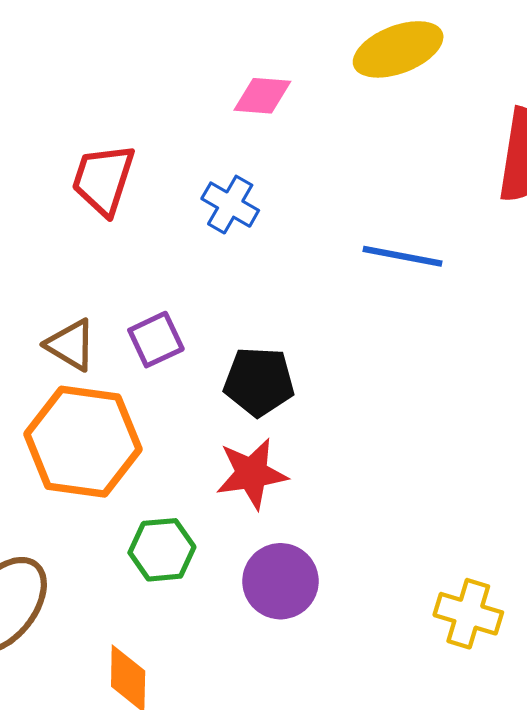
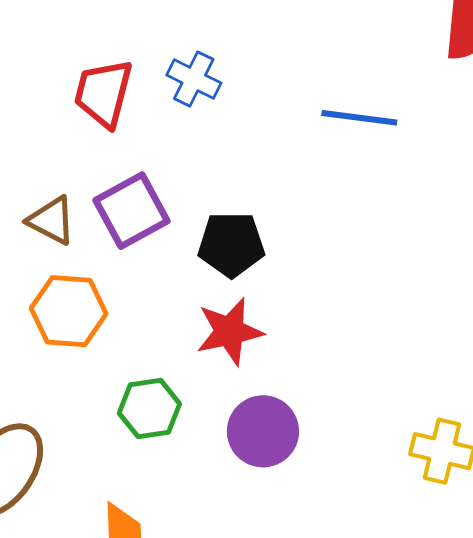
red trapezoid: (103, 179) -> (103, 93), moved
purple square: (156, 340) -> (132, 211), size x1.4
orange hexagon: (83, 442) -> (69, 311), size x0.7

